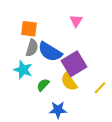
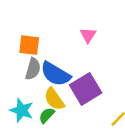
cyan star: (23, 70) -> (22, 110), moved
yellow semicircle: (69, 82) -> (54, 99), moved

